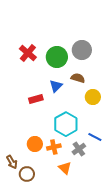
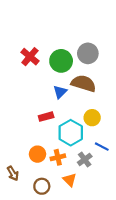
brown semicircle: (78, 78) -> (84, 83), size x1.6
yellow circle: (93, 97) -> (92, 118), moved
red rectangle: (36, 99) -> (46, 117), moved
brown circle: (27, 174) -> (42, 186), moved

